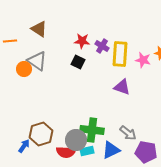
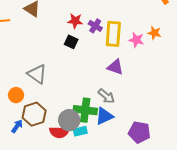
gray triangle: (37, 61) -> (37, 74), moved
orange circle: (24, 69) -> (16, 95), moved
gray arrow: (128, 133) -> (106, 96), moved
blue triangle: (111, 150) -> (104, 116), moved

